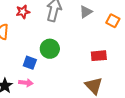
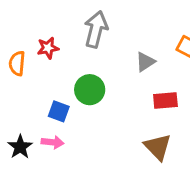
red star: (23, 12) -> (48, 48), moved
gray triangle: (86, 12) -> (145, 62), moved

